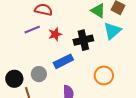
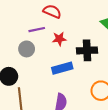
gray circle: (39, 74) -> (27, 49), moved

